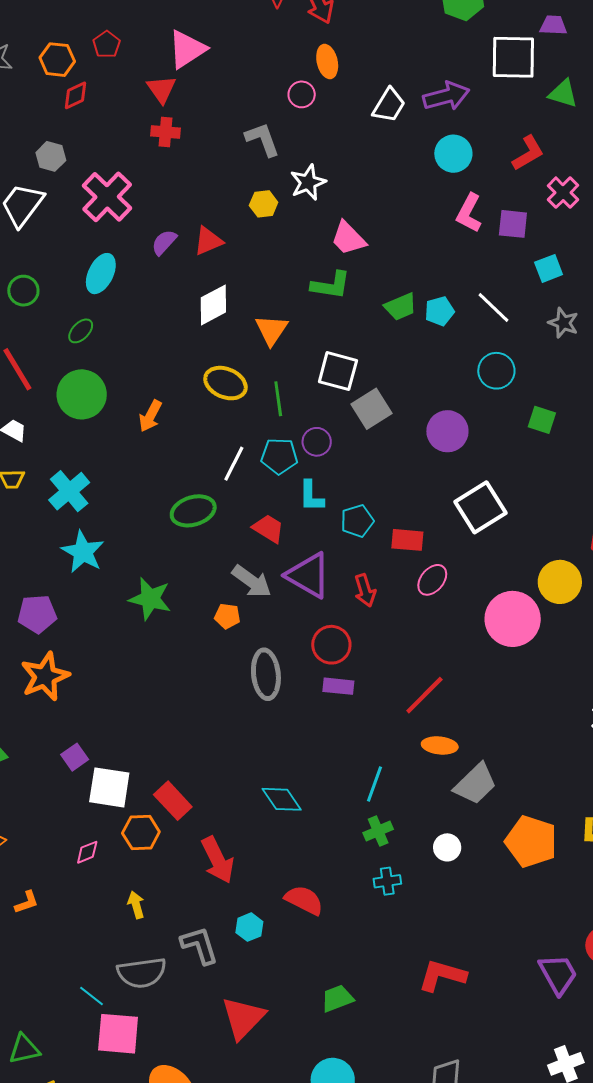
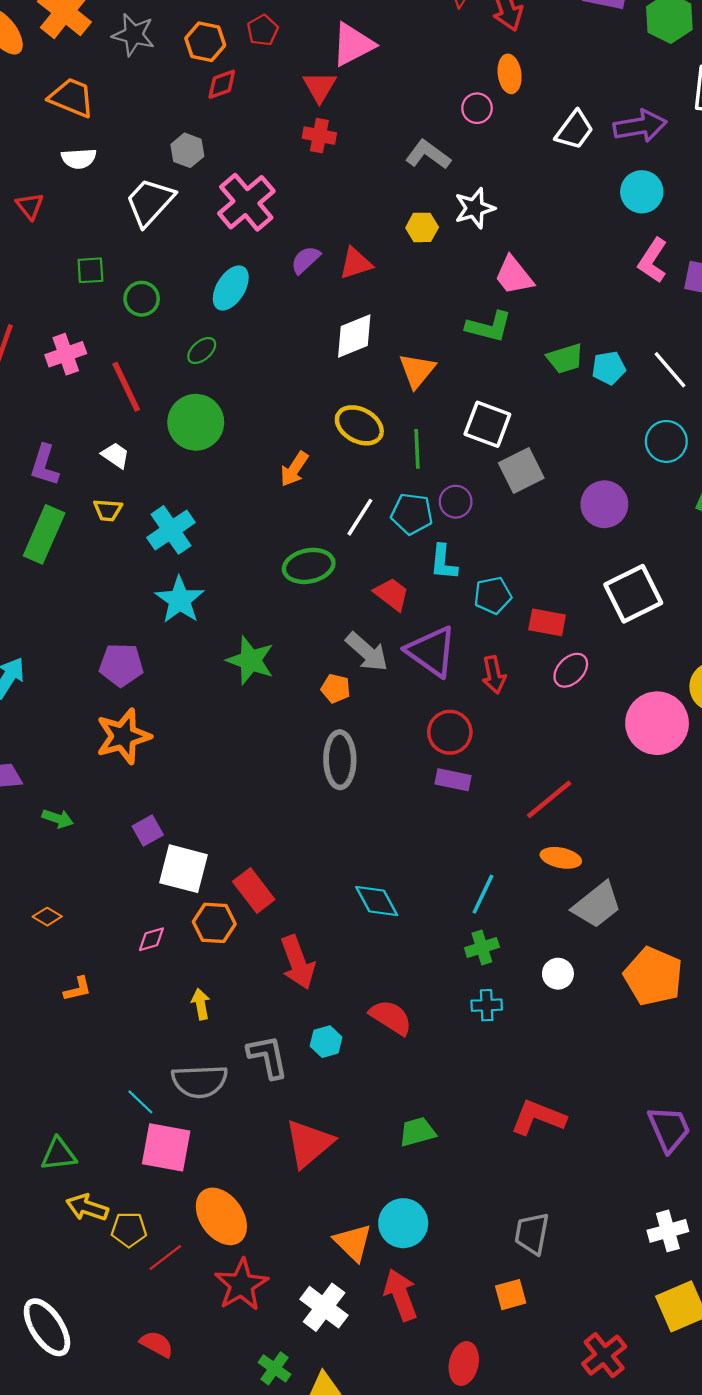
gray L-shape: (263, 139) -> (428, 155), turned -39
orange arrow: (150, 416) -> (294, 469), moved
gray ellipse: (266, 674) -> (340, 760), moved

